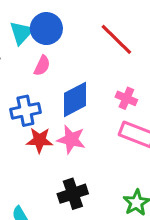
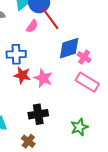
red line: (116, 39) -> (50, 18), moved
blue diamond: (75, 99) -> (69, 48), moved

